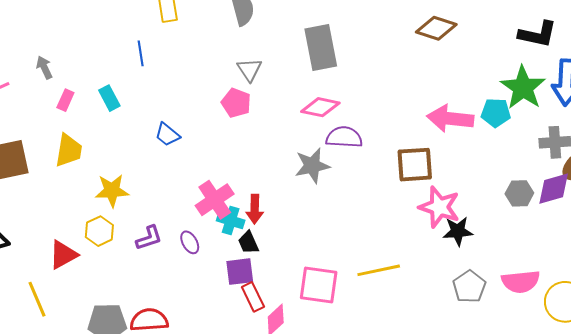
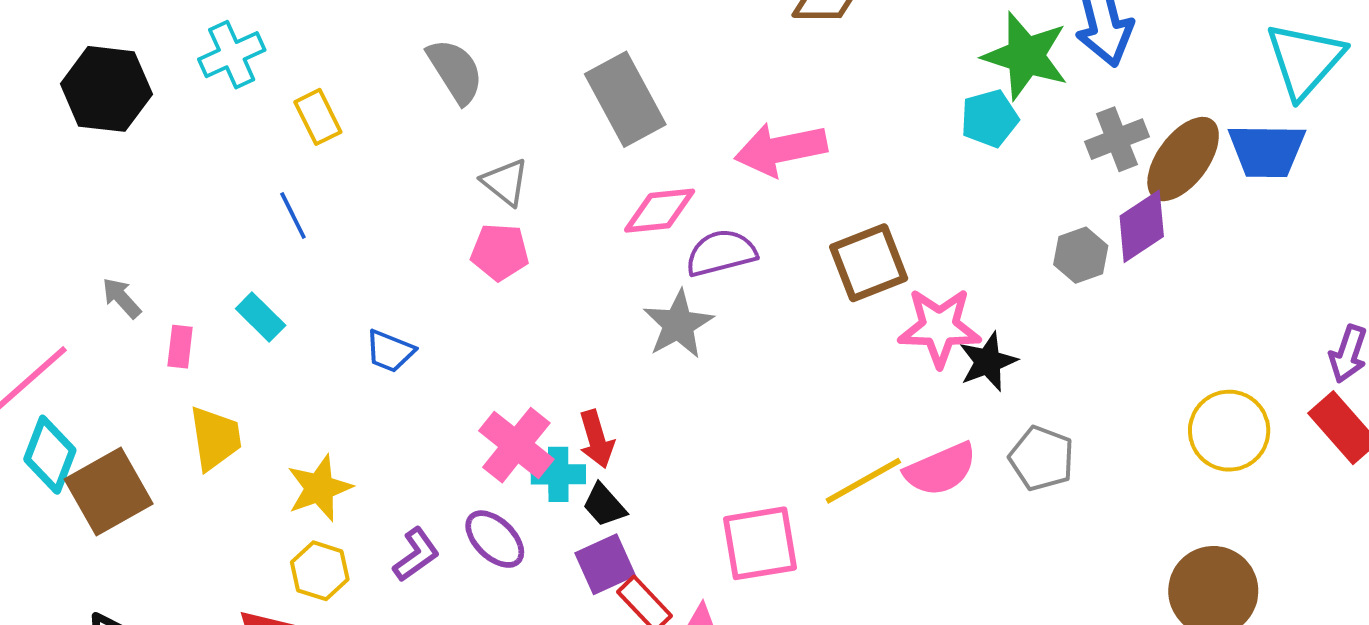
pink arrow: (450, 119) -> (781, 149), moved
purple ellipse: (190, 242) -> (495, 539), size x1.4
pink semicircle: (521, 282) -> (941, 469), moved

